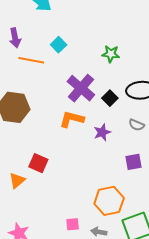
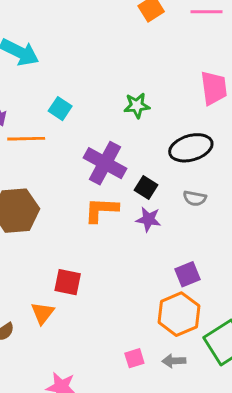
black square: (110, 98) -> (146, 188), moved
purple star: (102, 132) -> (148, 219), turned -30
purple square: (134, 162) -> (188, 274), moved

